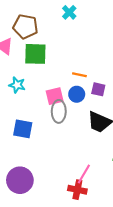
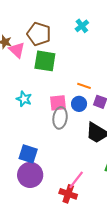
cyan star: (17, 85) -> (24, 99), moved
blue square: (23, 129) -> (28, 154), moved
purple circle: (20, 180) -> (30, 175), moved

